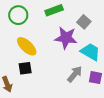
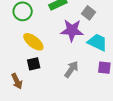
gray arrow: (75, 74) -> (71, 69), moved

